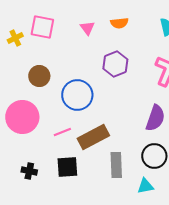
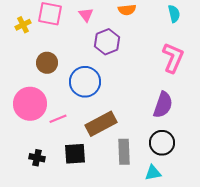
pink triangle: (87, 28) -> (86, 15), moved
purple hexagon: (115, 64) -> (107, 42), moved
pink line: (62, 132) -> (58, 119), moved

